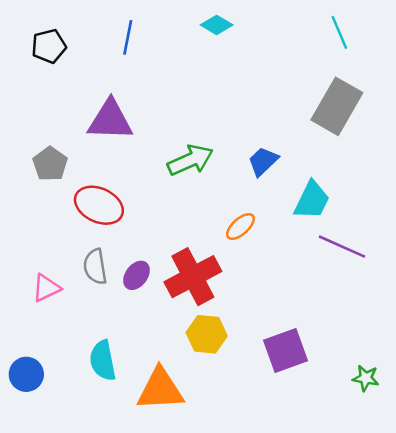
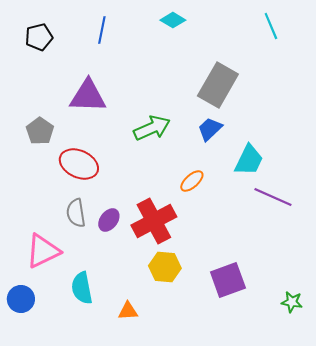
gray rectangle: (337, 106) -> (218, 85), moved
pink triangle: (46, 288) -> (43, 251), moved, size x1.5
orange triangle: (160, 389) -> (128, 311), size x0.5

